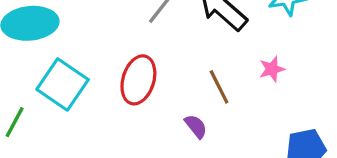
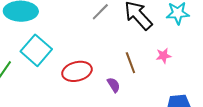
red ellipse: (138, 80) -> (77, 71), moved, turned 52

